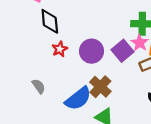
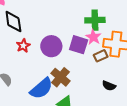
purple square: (122, 51) -> (79, 45), turned -30

